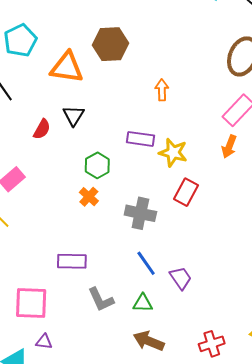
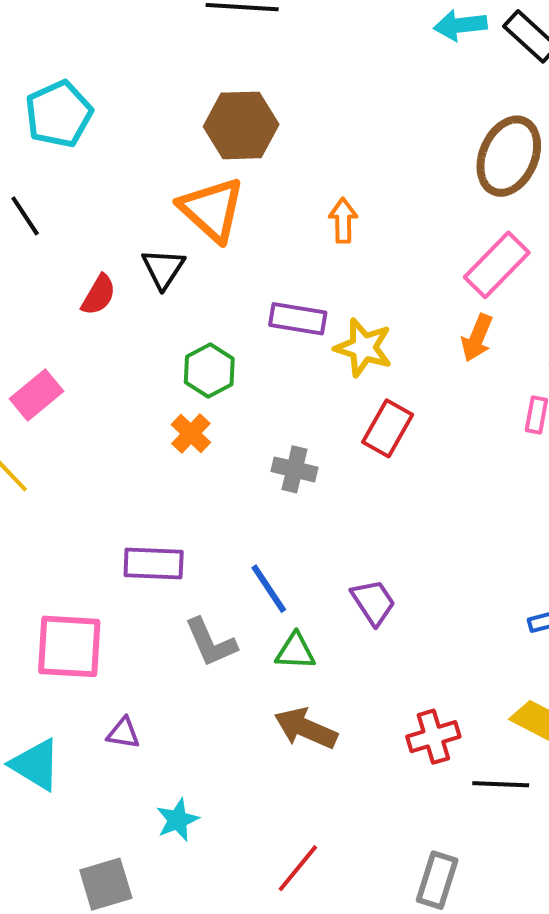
orange triangle: (67, 68) -> (212, 209), moved, turned 33
gray cross: (140, 213) -> (294, 469), size x0.7
blue line: (146, 263) -> (269, 589), moved
purple triangle: (44, 342) -> (123, 733), moved

